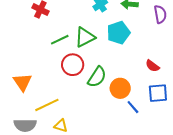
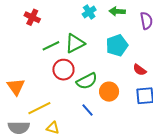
cyan pentagon: (118, 33) -> (117, 45), moved
green semicircle: (97, 77) -> (87, 81), turned 30
blue line: (133, 107) -> (87, 110), moved

